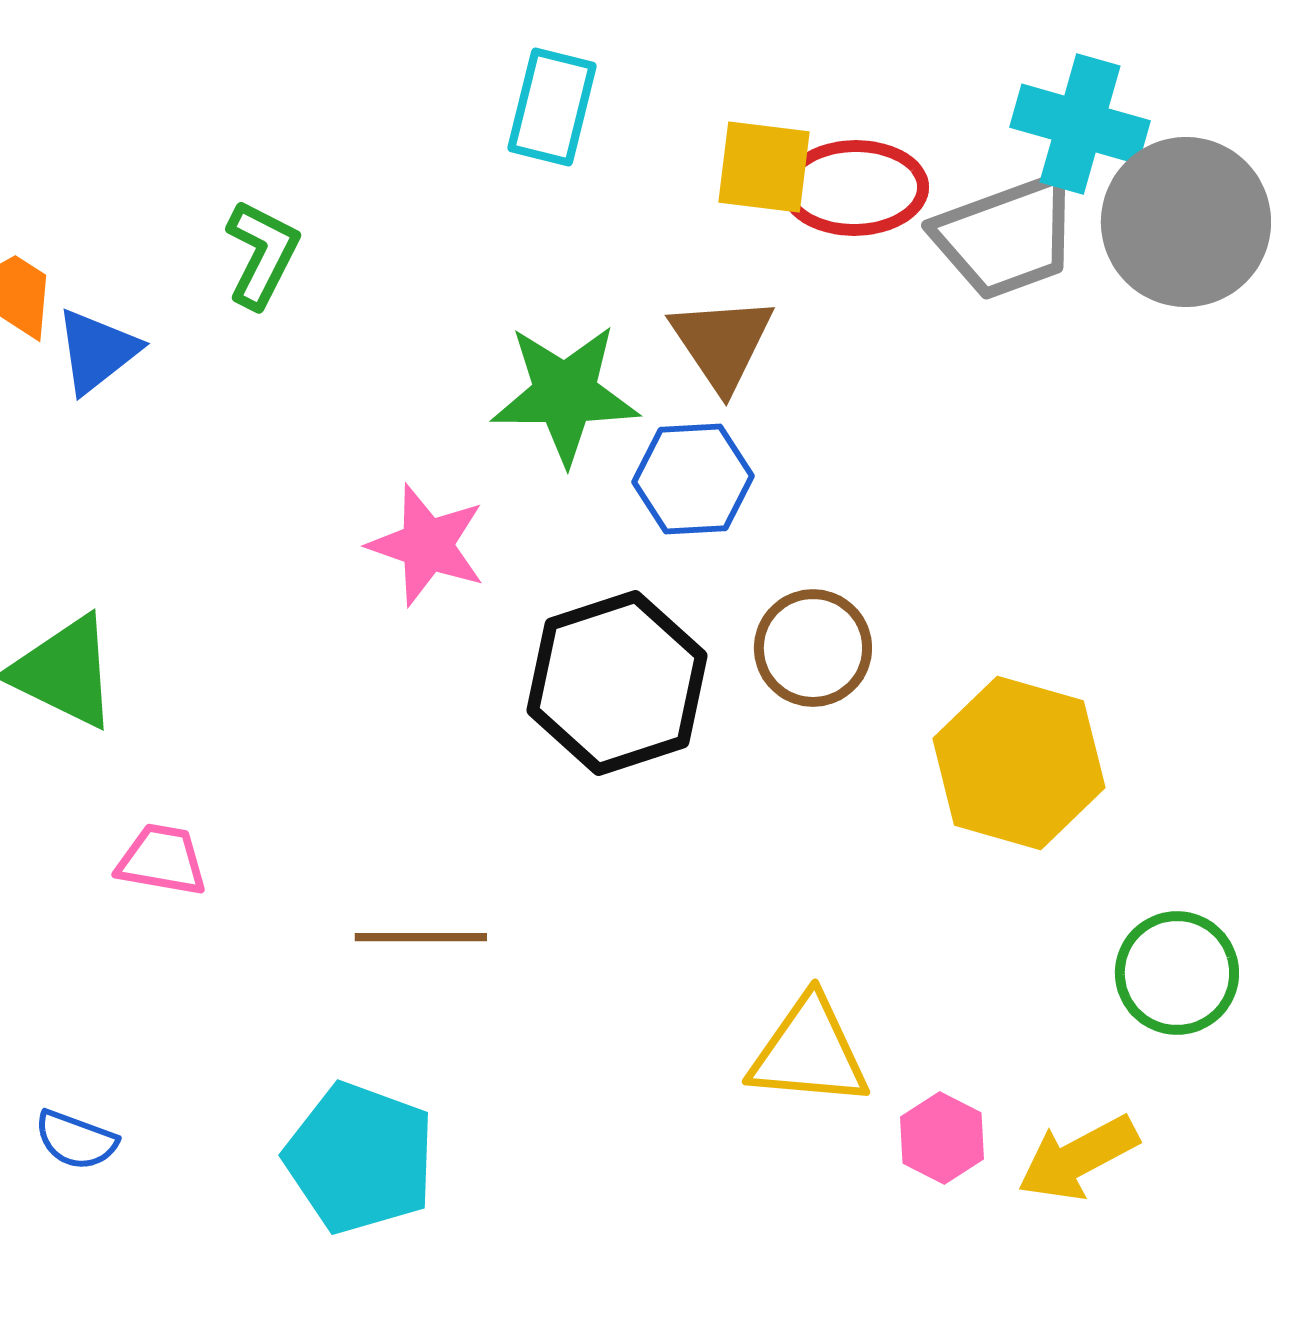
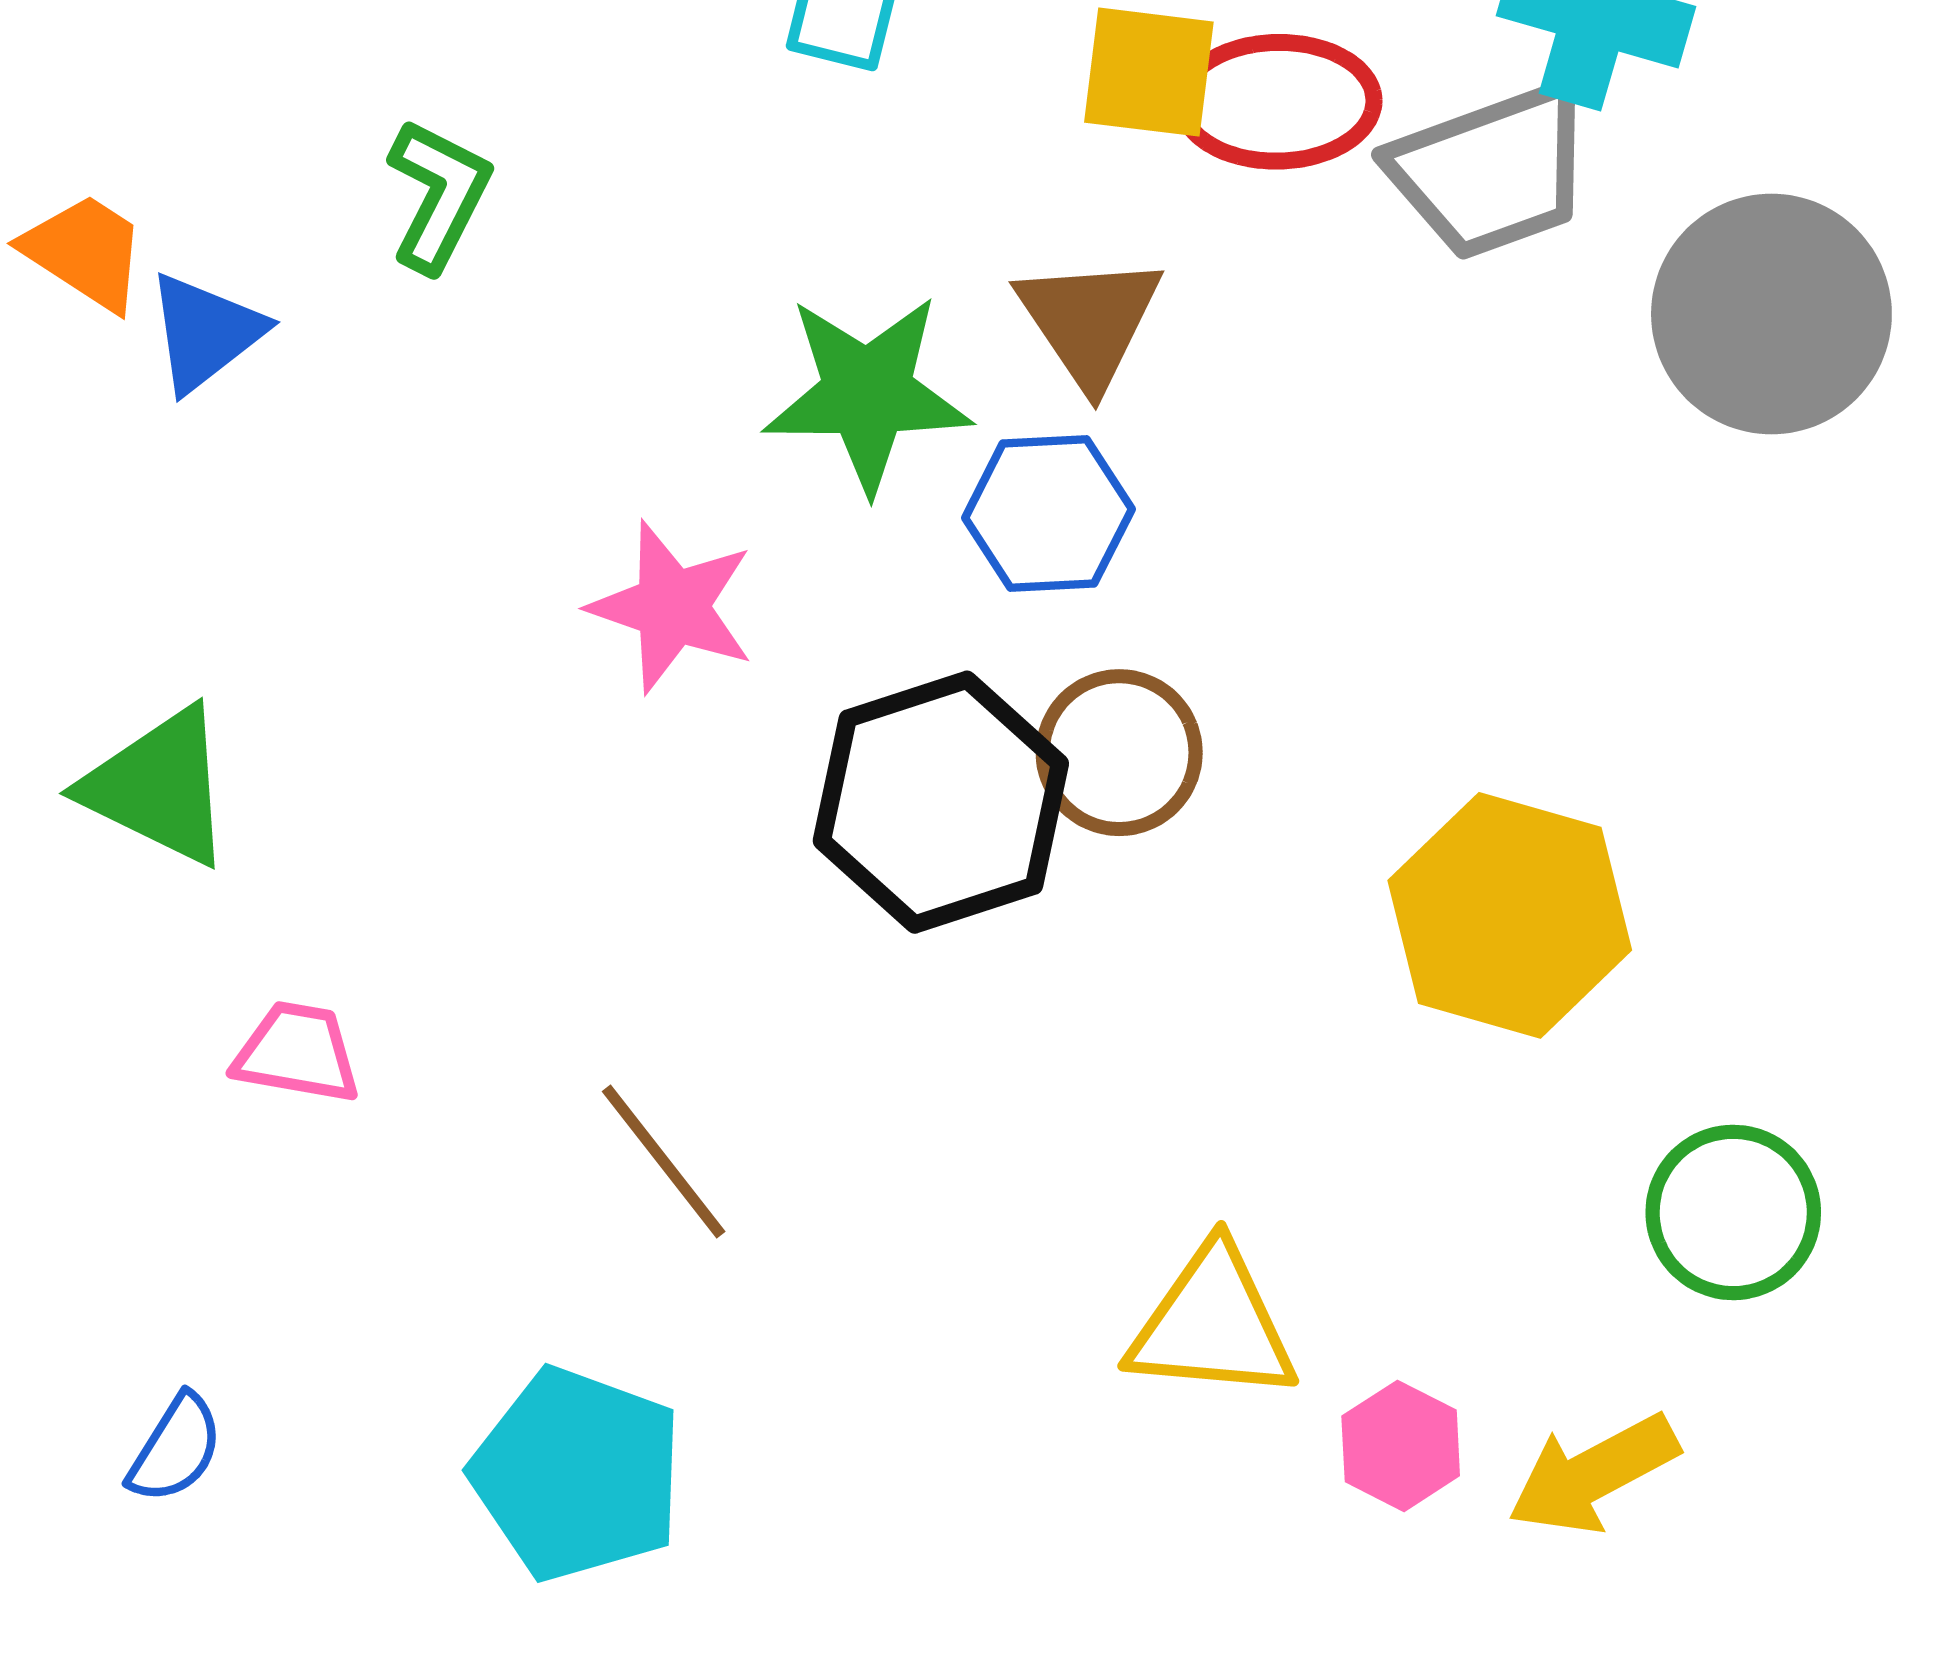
gray circle: (1186, 222) -> (1771, 314), moved
brown circle: (813, 648) -> (1119, 753), moved
brown line: (421, 937) -> (664, 1162), turned 52
blue semicircle: (76, 1140) -> (175, 1449), turned -78

